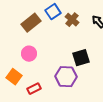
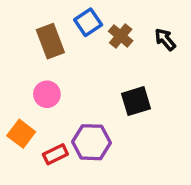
brown rectangle: (31, 23) -> (50, 41), turned -72
purple hexagon: (66, 77) -> (91, 142), moved

